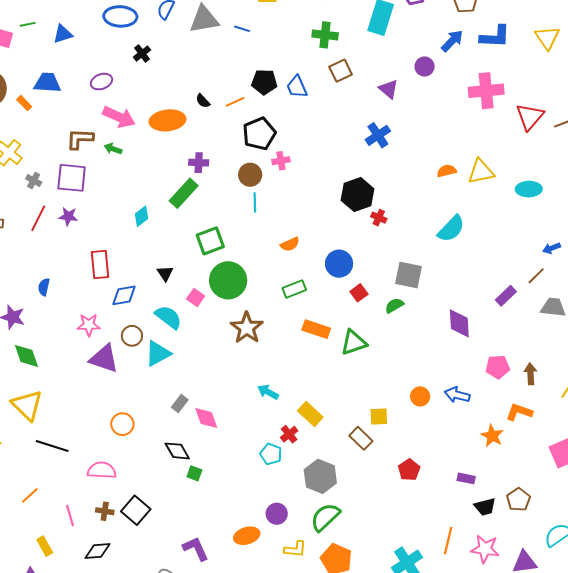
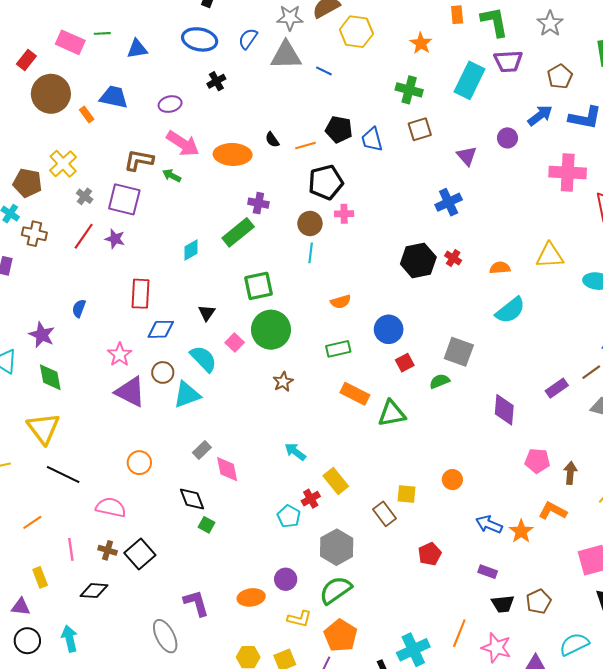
orange semicircle: (447, 171) -> (500, 268), moved
red cross: (379, 218) -> (453, 258), moved
pink star: (89, 325) -> (120, 355), turned 30
brown star: (247, 328) -> (283, 382), size x0.6
blue arrow: (457, 395) -> (489, 524), moved

